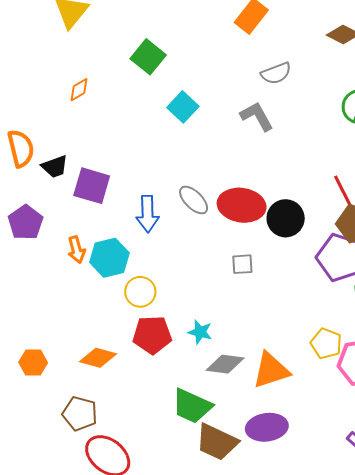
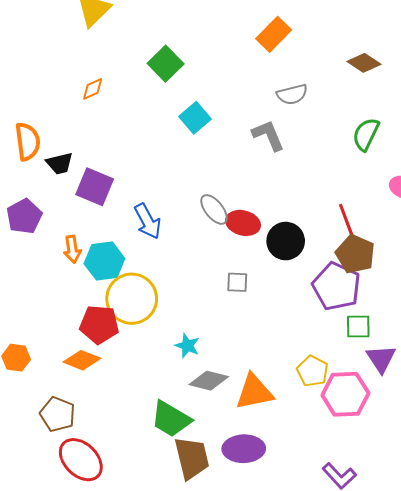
gray ellipse: (194, 200) -> (214, 209), moved
red ellipse: (242, 205) -> (243, 223), size x0.7
blue arrow: (148, 214) -> (148, 221), turned -33
yellow circle: (140, 292) -> (132, 299), size x1.6
red pentagon: (152, 335) -> (99, 324), moved
brown trapezoid: (217, 442) -> (192, 458), turned -135

